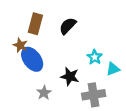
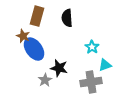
black semicircle: (68, 26) -> (67, 18), turned -48
cyan triangle: (113, 69) -> (105, 65), moved
black star: (70, 76) -> (59, 68), moved

